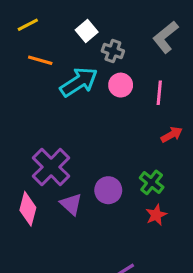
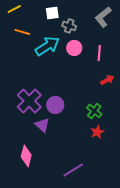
white square: (87, 31) -> (52, 13), turned 32
purple circle: (108, 190) -> (55, 105), moved
pink diamond: (28, 209) -> (26, 156), moved

